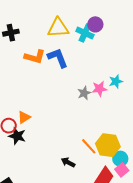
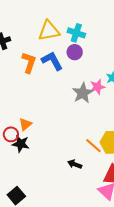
purple circle: (95, 24) -> (75, 52), moved
orange L-shape: (35, 57) -> (29, 63), turned -80
gray star: (84, 93) -> (83, 93), size x1.5

